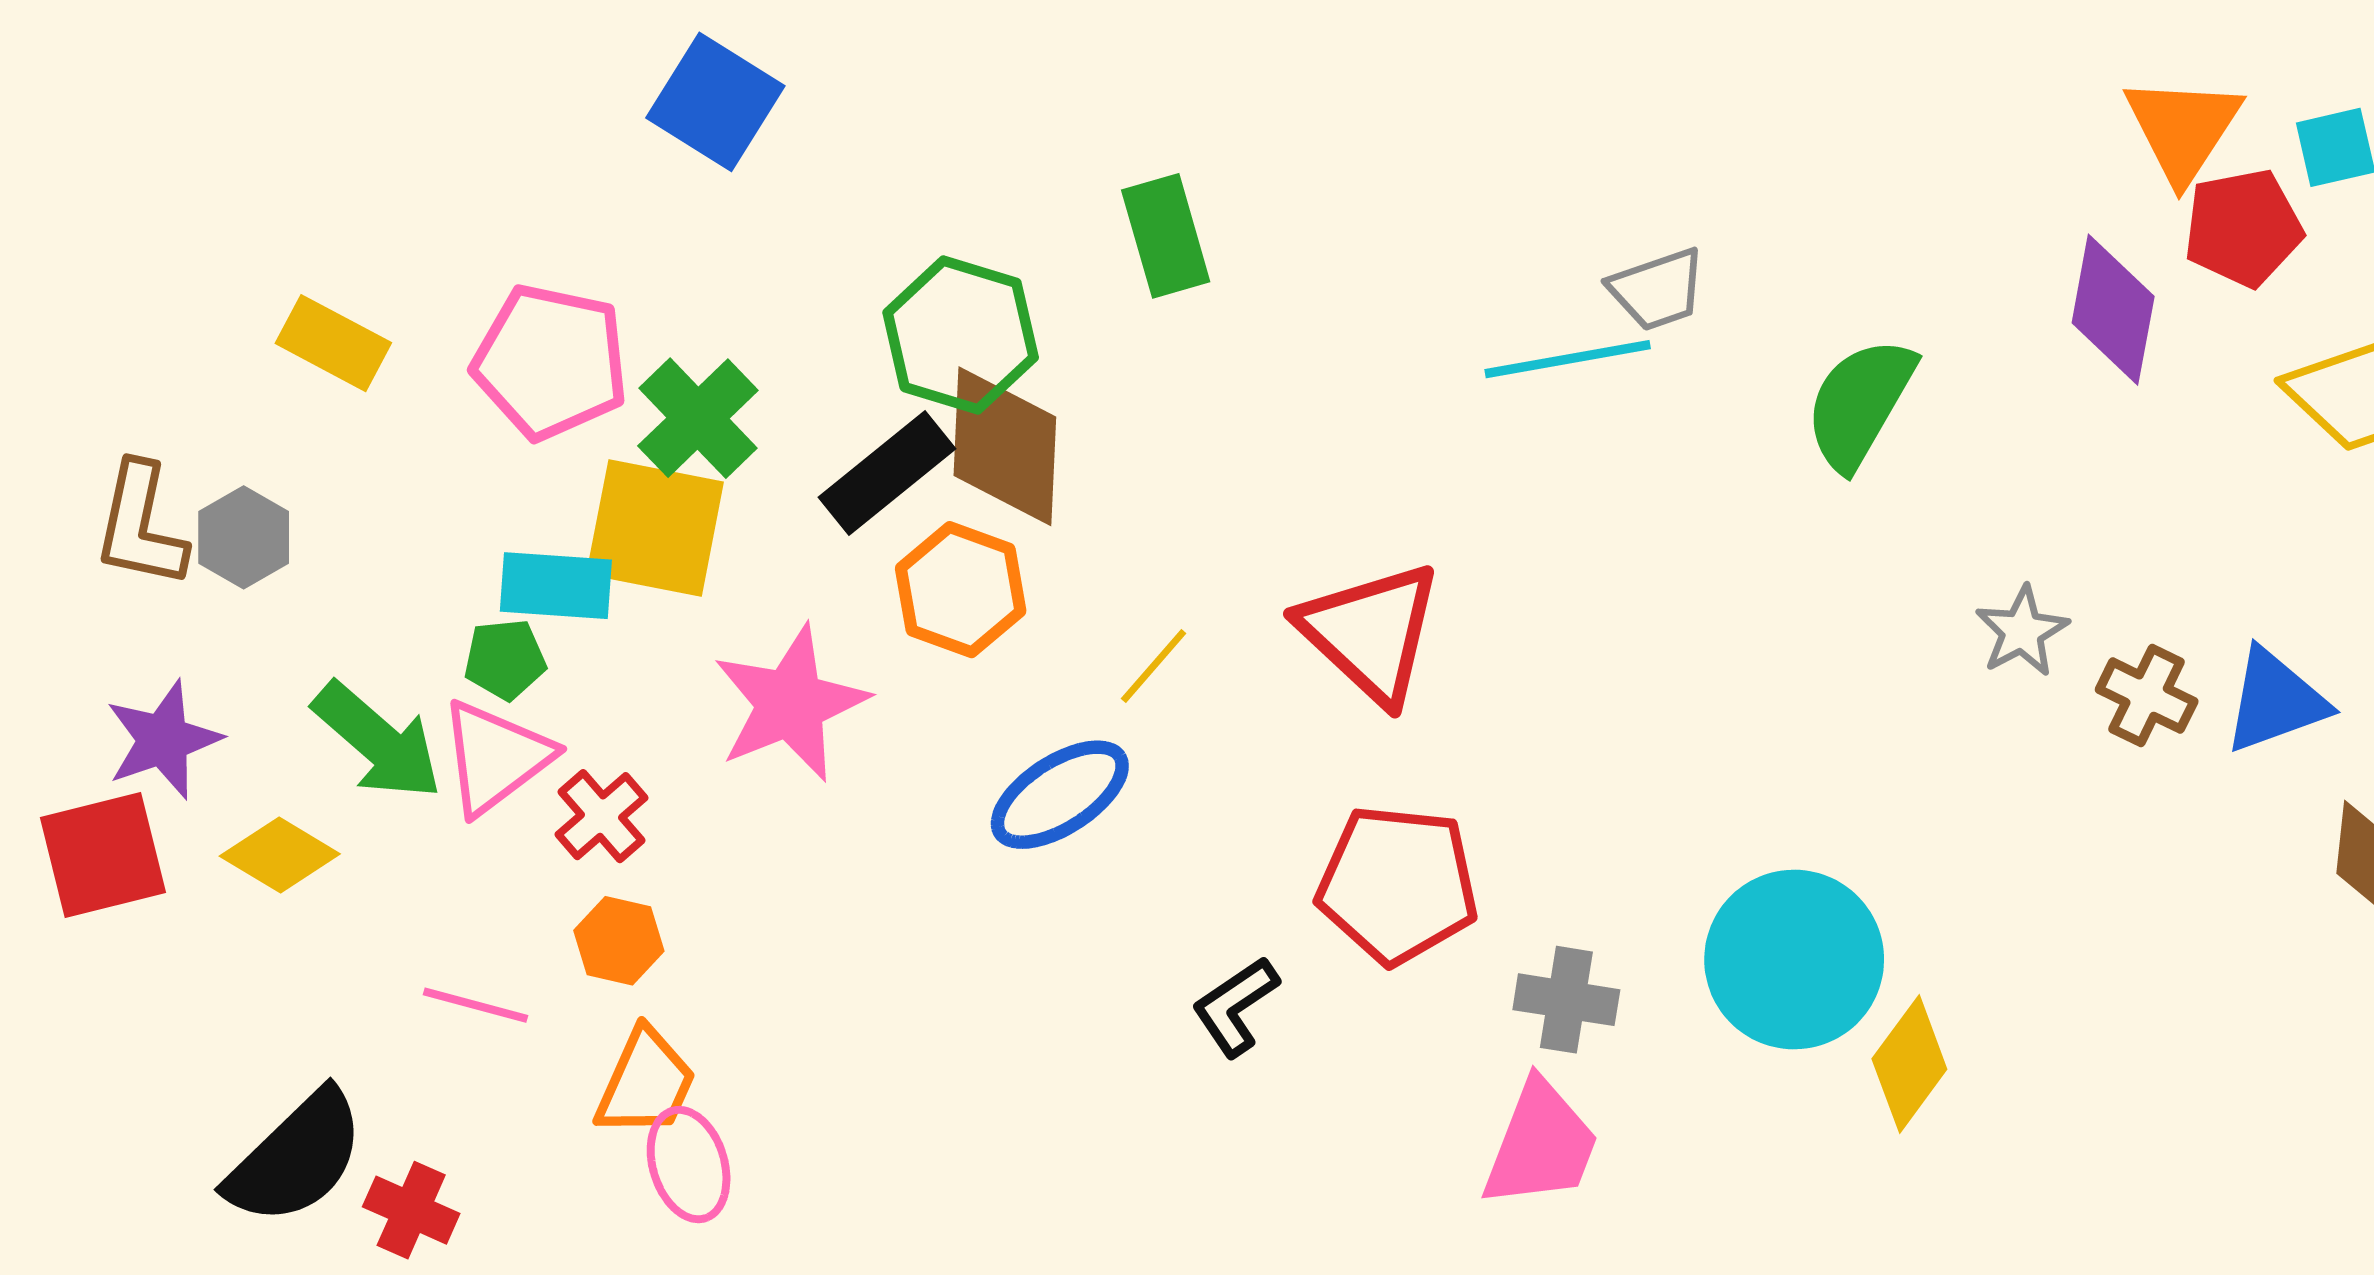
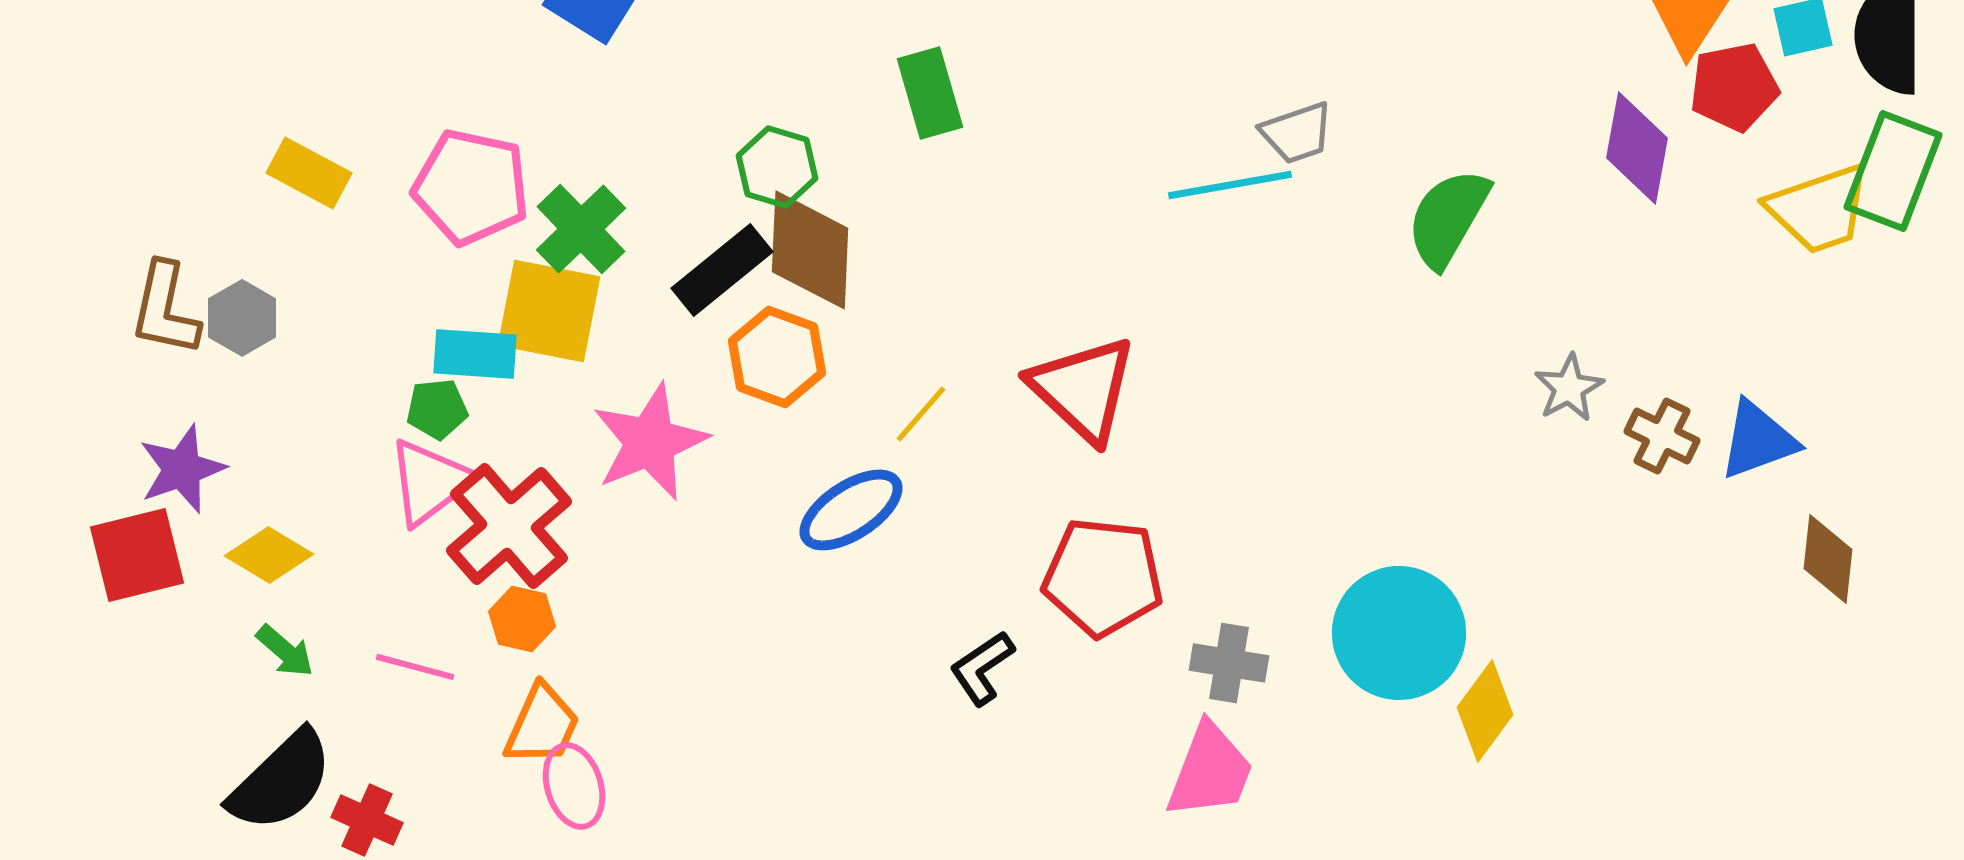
green hexagon: (961, 335) -> (777, 167), size x0.7
green arrow: (378, 741) -> (285, 651), moved, size x0.6
red cross: (601, 816) -> (509, 526), size x1.8

